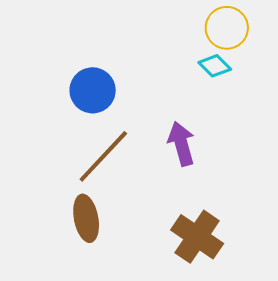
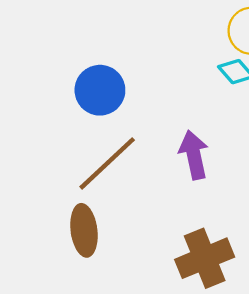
brown cross: (197, 237) -> (205, 258), turned 30

